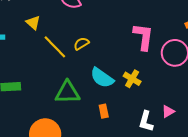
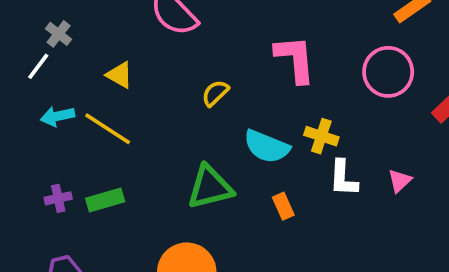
pink L-shape: (143, 37) -> (295, 59), moved
yellow line: (55, 47) -> (108, 129), moved
white L-shape: (146, 121) -> (343, 178), moved

